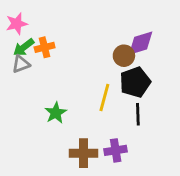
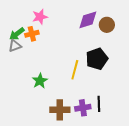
pink star: (17, 24) -> (40, 17), moved
purple diamond: (141, 43) -> (88, 20), moved
brown circle: (124, 56) -> (107, 25), moved
black line: (138, 114) -> (99, 104), moved

